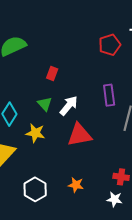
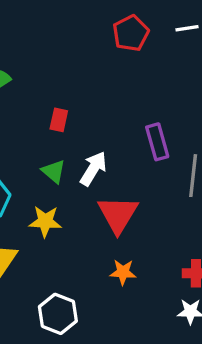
red pentagon: (110, 45) -> (131, 33), moved
red triangle: (79, 135) -> (118, 214), turned -40
orange star: (76, 185) -> (123, 272), moved

